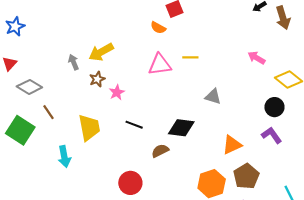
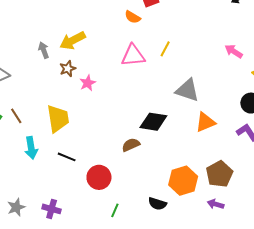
yellow line: (190, 57) -> (165, 49), turned -63
gray triangle: (213, 97) -> (187, 90), size x1.4
brown line: (49, 112) -> (16, 116), moved
black line: (134, 125) -> (67, 157), moved
orange triangle: (232, 145) -> (205, 122), moved

